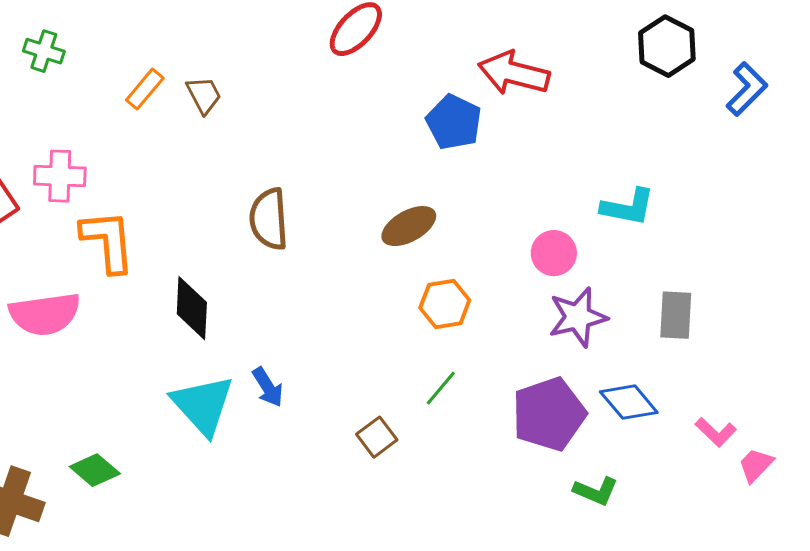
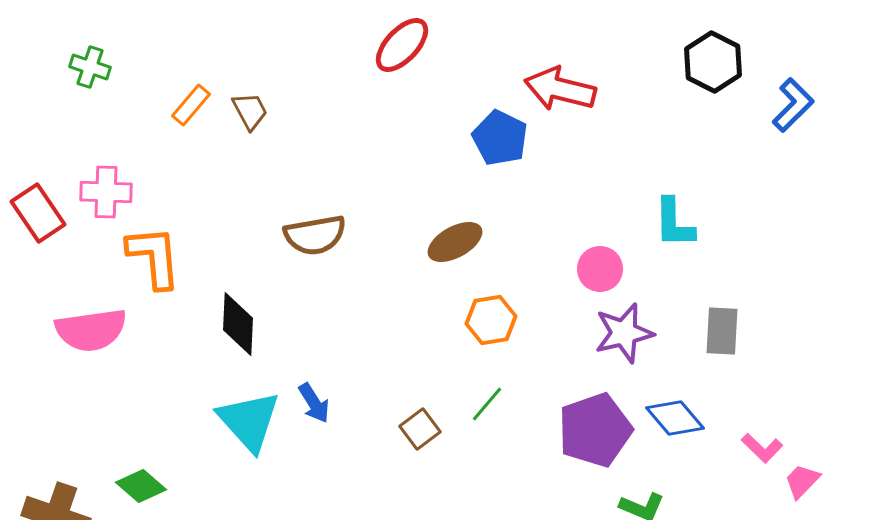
cyan L-shape: (628, 207) -> (674, 223), turned 78
brown semicircle: (269, 219) -> (315, 235), turned -96
brown square: (377, 437) -> (420, 429), moved

